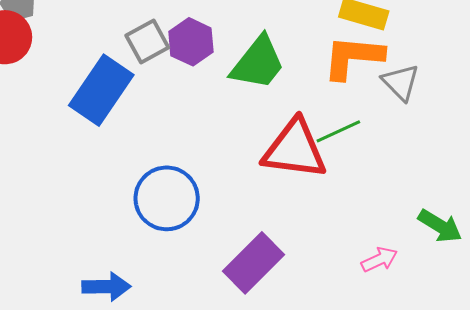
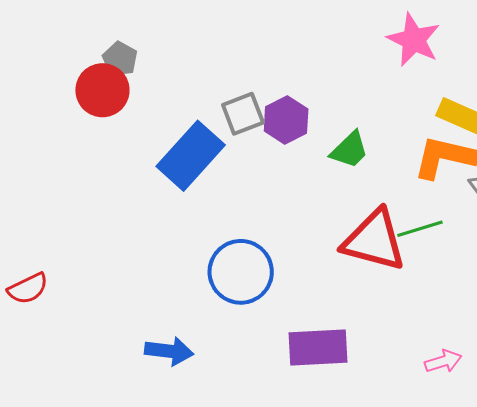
green trapezoid: (258, 63) -> (350, 150), size x0.7
purple rectangle: (253, 263) -> (318, 348), turned 34

